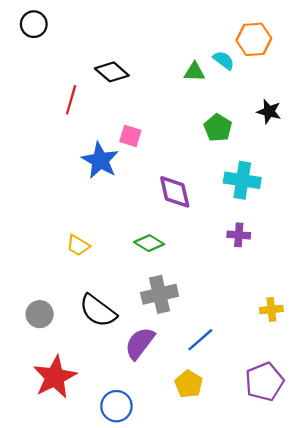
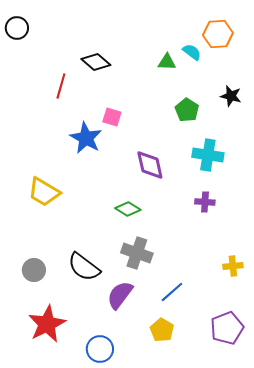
black circle: (34, 24) -> (17, 28), moved
yellow trapezoid: (78, 245) -> (44, 192), moved, size x1.6
gray cross: (160, 294) -> (137, 253), turned 32

